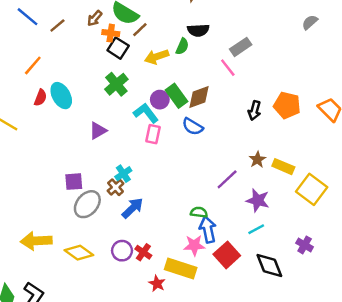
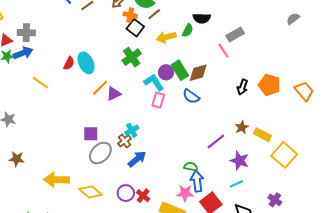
orange line: (33, 65) -> (100, 88), moved

